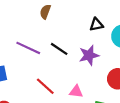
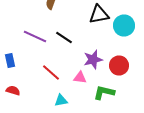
black triangle: (96, 24) -> (99, 14), size x1.5
purple star: (89, 55) -> (93, 60), moved

